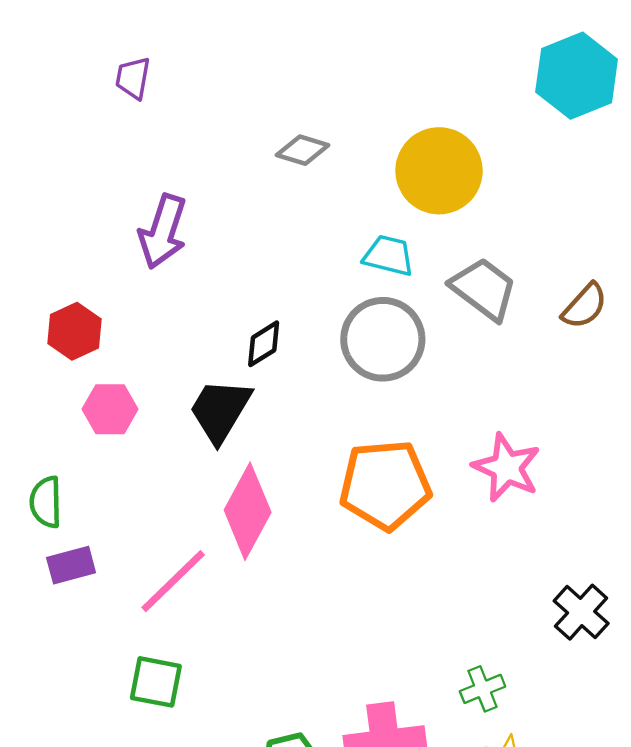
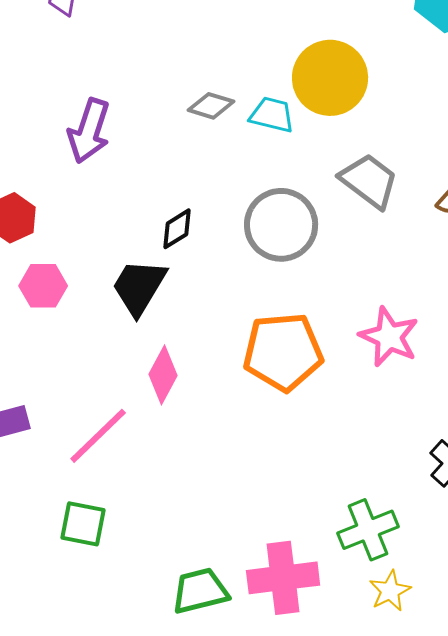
gray diamond: (303, 150) -> (211, 106), moved
cyan trapezoid: (389, 256) -> (272, 115), moved
pink diamond: (248, 511) -> (163, 375), size x0.7
green cross: (483, 689) -> (368, 530), size x1.5

